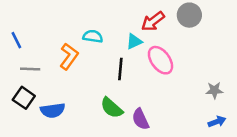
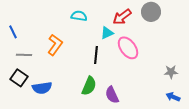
cyan semicircle: (93, 36) -> (79, 16), moved
green semicircle: (112, 108) -> (89, 86), turned -108
blue arrow: (217, 122) -> (173, 97), turned -136

